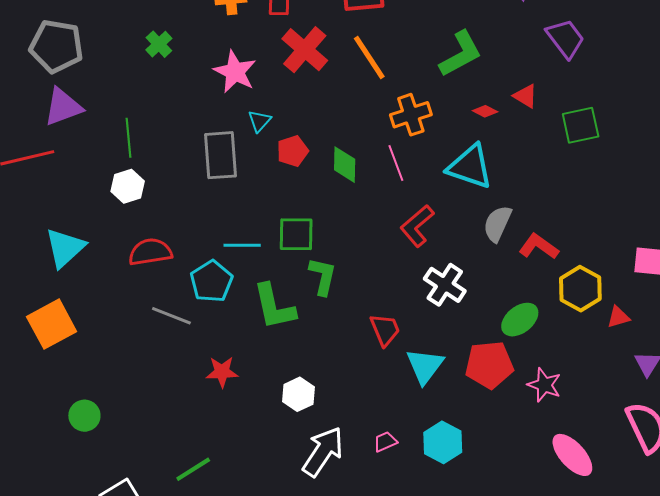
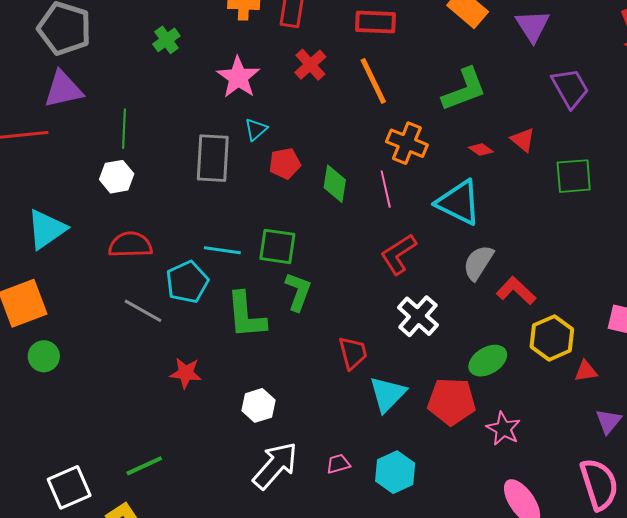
red cross: (305, 50) -> (310, 65), size x0.7
orange cross: (411, 115) -> (407, 143), turned 33
green circle: (84, 416) -> (44, 356), moved

